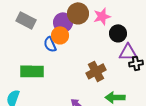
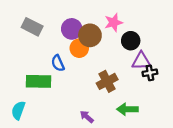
brown circle: (78, 13) -> (90, 35), moved
orange circle: (60, 35) -> (79, 48), moved
blue semicircle: (50, 44) -> (58, 63), moved

